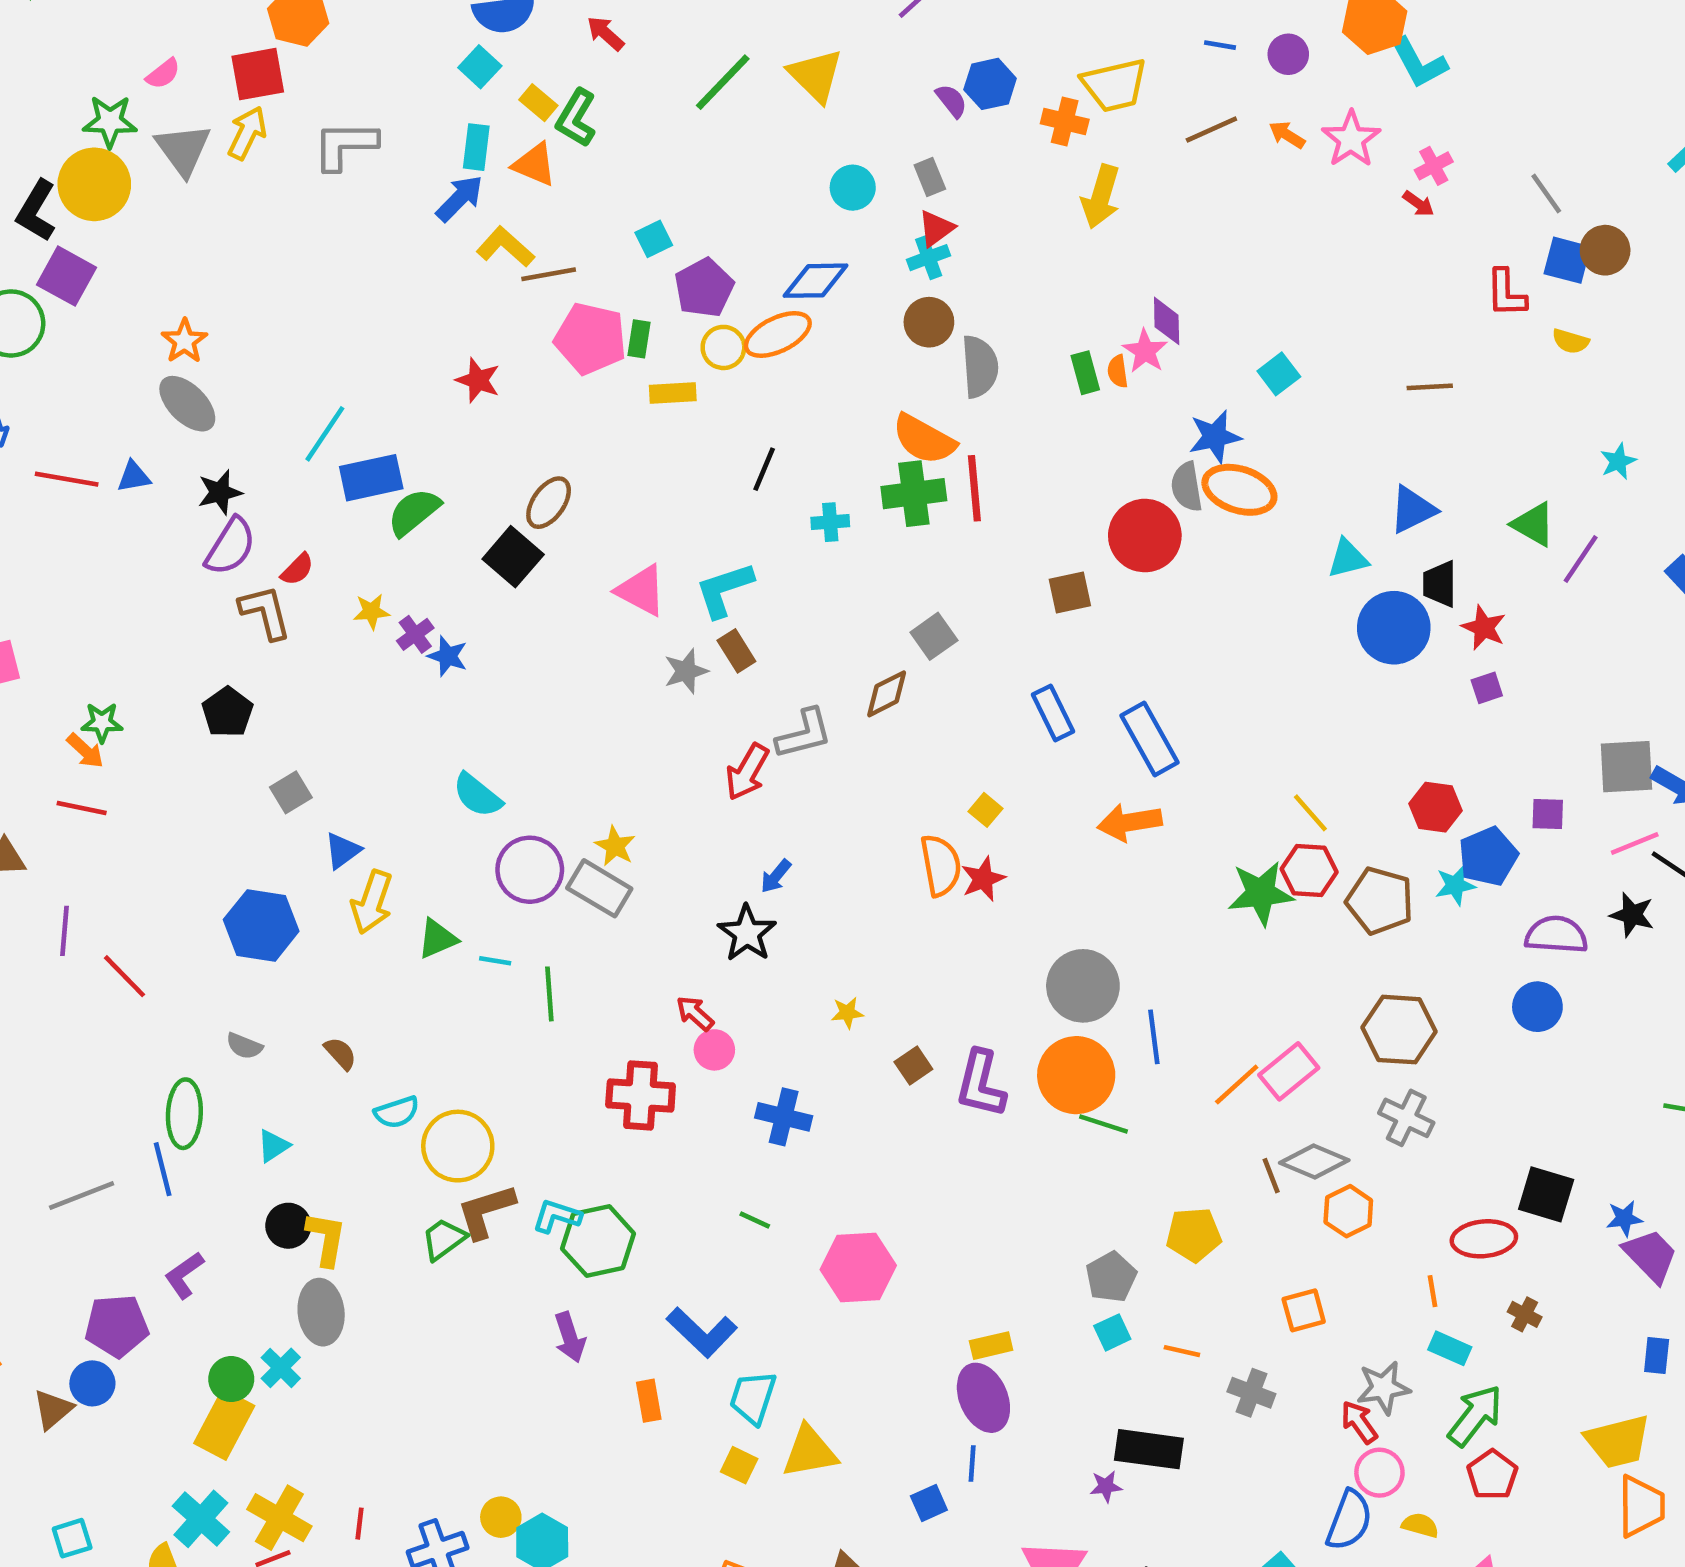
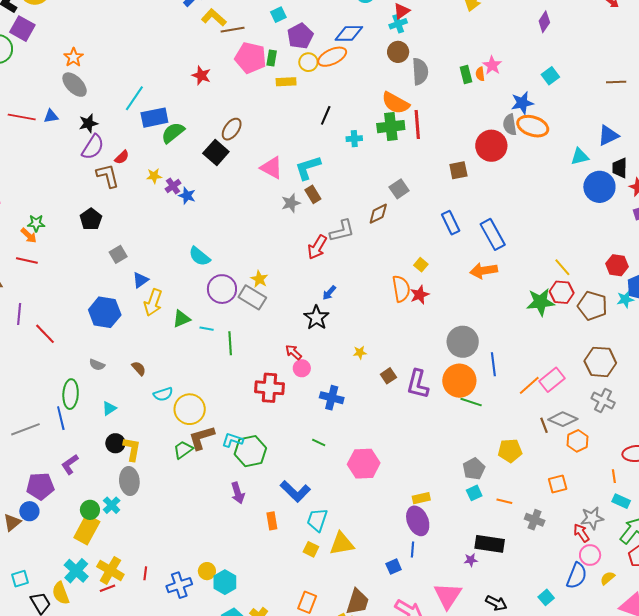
purple diamond: (1167, 321) -> (544, 22), moved, turned 35
yellow semicircle: (1420, 1525) -> (608, 578), turned -56

